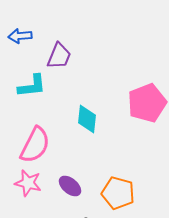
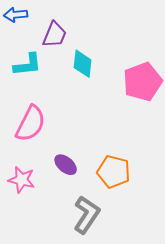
cyan diamond: (87, 119) -> (83, 64), moved
pink star: (28, 183) -> (22, 180), moved

